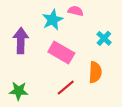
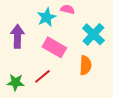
cyan cross: (104, 38) -> (93, 34), size x1.6
red line: (66, 88) -> (42, 76), moved

